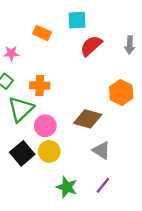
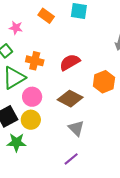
red semicircle: (91, 46) -> (70, 62), moved
green star: (67, 187) -> (16, 142), moved, turned -30

